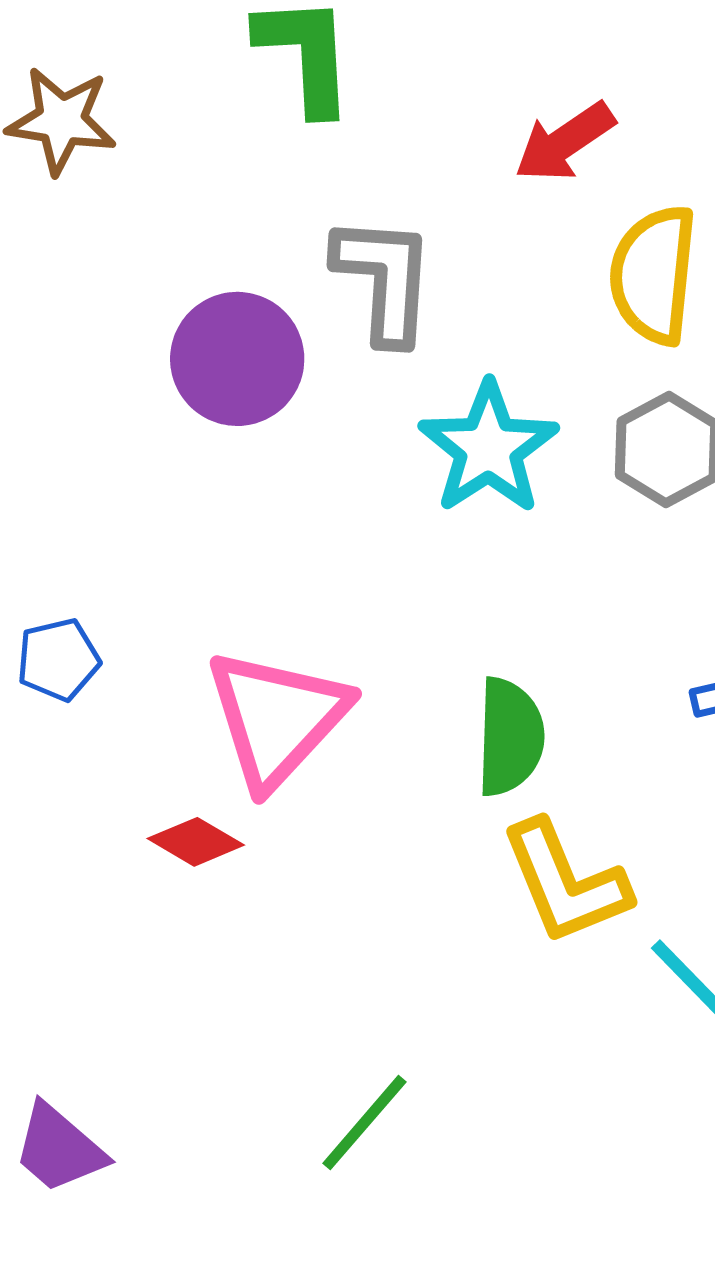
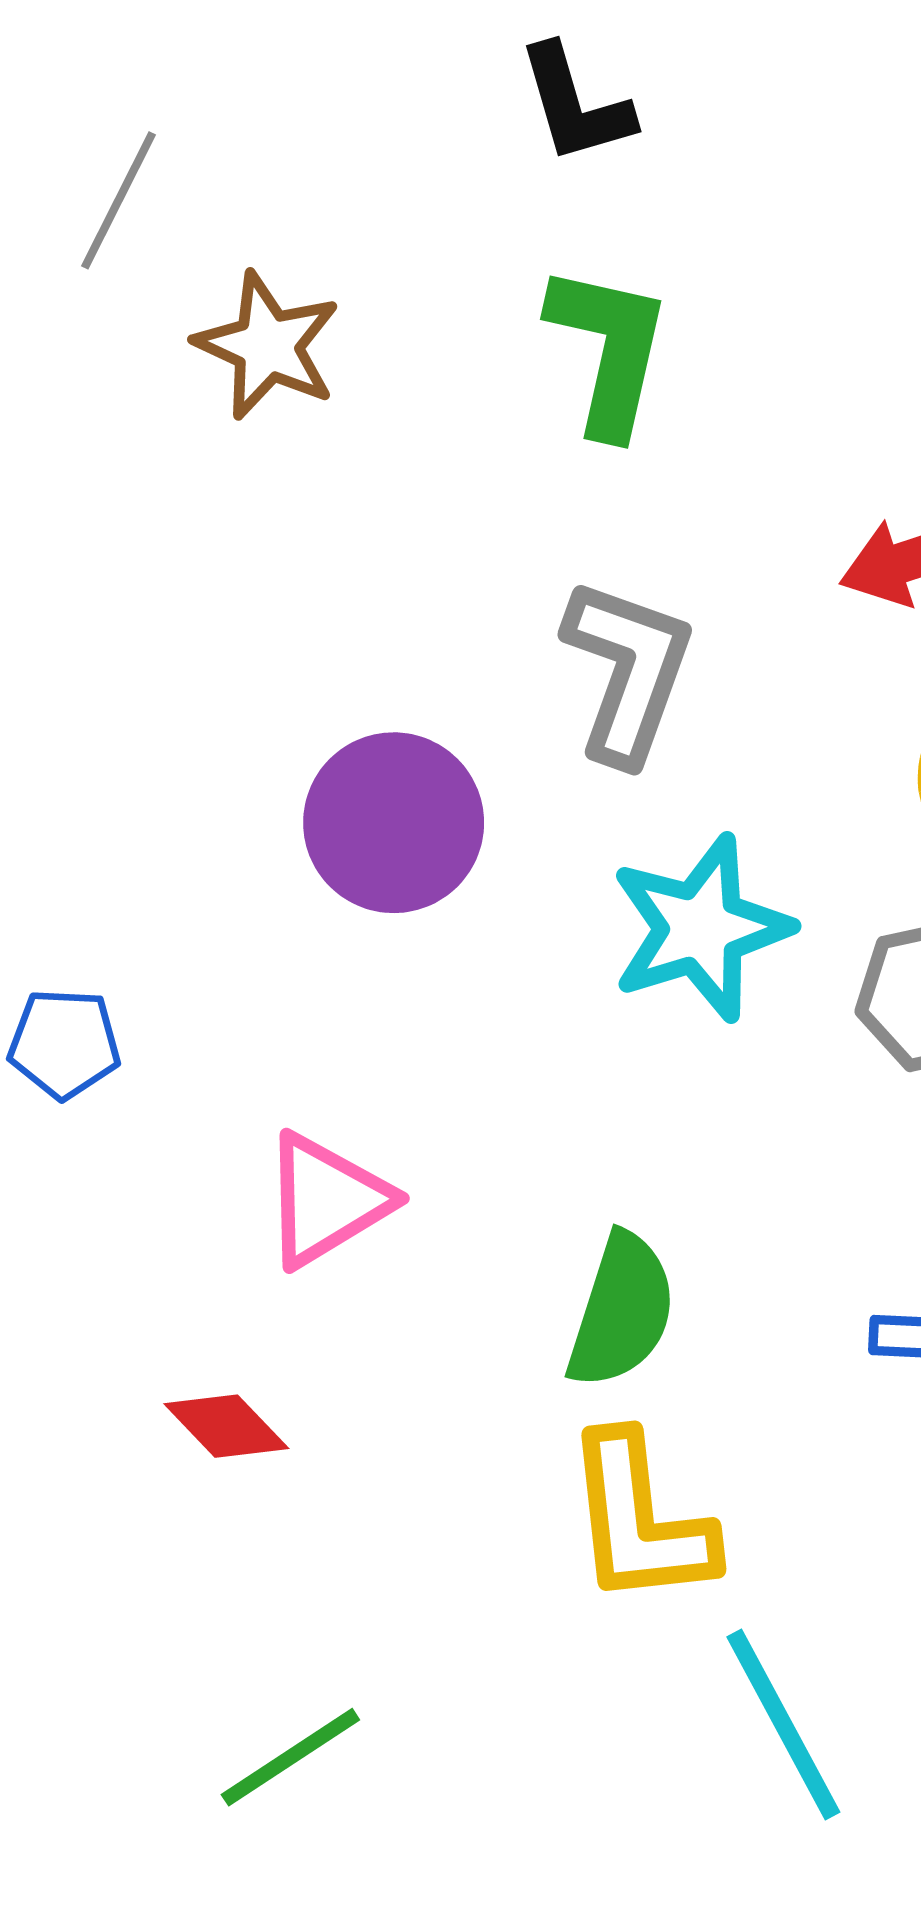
purple circle: (237, 359) -> (394, 823), moved
pink triangle: (277, 718) -> (326, 1200), size x0.7
red diamond: (196, 842) -> (226, 1426), moved

